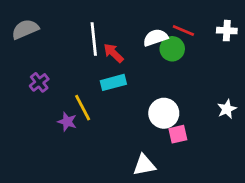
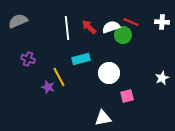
red arrow: (113, 53) -> (89, 27), moved
purple cross: (39, 82) -> (28, 59), turned -32
white circle: (164, 113) -> (109, 73), moved

